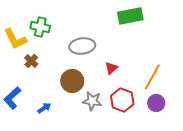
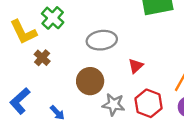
green cross: (40, 27) -> (53, 18), turned 30
blue arrow: (44, 108) -> (57, 113), turned 80

